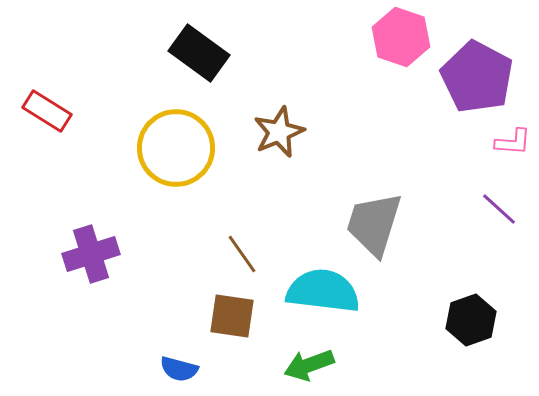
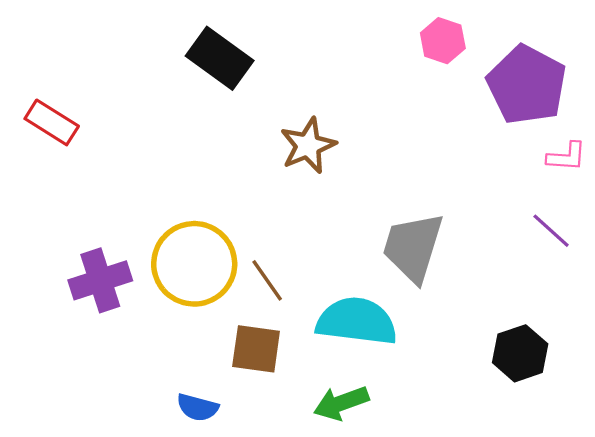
pink hexagon: (401, 37) -> (443, 41), size x0.7
yellow circle: (176, 148) -> (194, 264), moved

